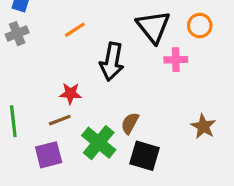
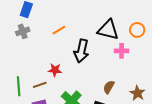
black triangle: (153, 27) -> (108, 30), turned -40
brown line: (60, 120) -> (40, 85), moved
brown semicircle: (130, 123) -> (109, 87), moved

